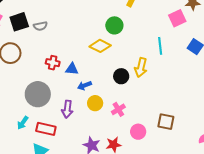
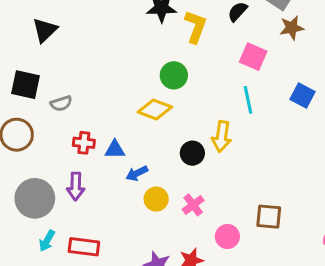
pink square: (177, 18) -> (253, 57), moved, turned -36
black square: (19, 22) -> (26, 85), turned 36
gray semicircle: (40, 26) -> (61, 103), moved
gray circle: (38, 94) -> (35, 198), moved
purple arrow: (67, 109) -> (76, 186), moved

